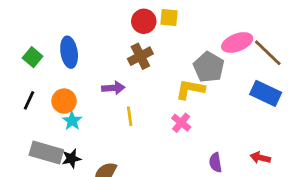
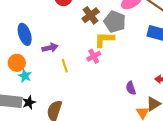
blue ellipse: (69, 52) -> (25, 34), moved
brown cross: (140, 56) -> (91, 15), moved
pink cross: (181, 123) -> (94, 56), moved, turned 32

